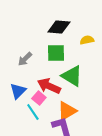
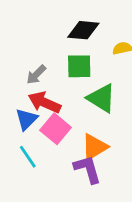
red arrow: (49, 86) -> (44, 102), moved
pink square: (39, 98) -> (56, 129), size x1.5
cyan line: (33, 112) -> (28, 157), moved

